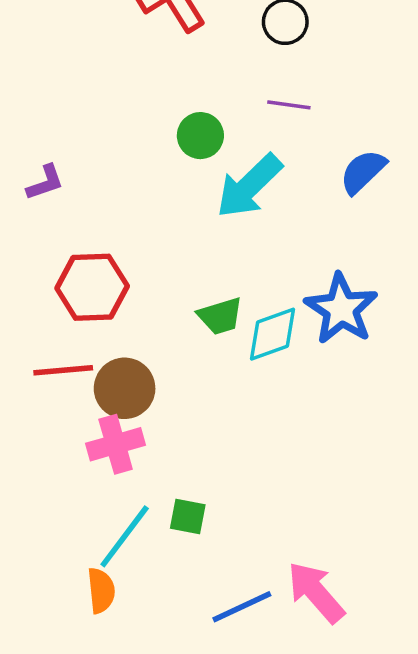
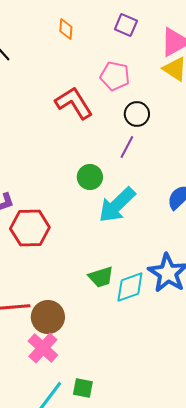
purple line: (289, 105) -> (127, 147), moved, turned -70
red hexagon: (92, 287) -> (30, 228), moved
pink cross: (116, 444) -> (43, 348), turned -32

